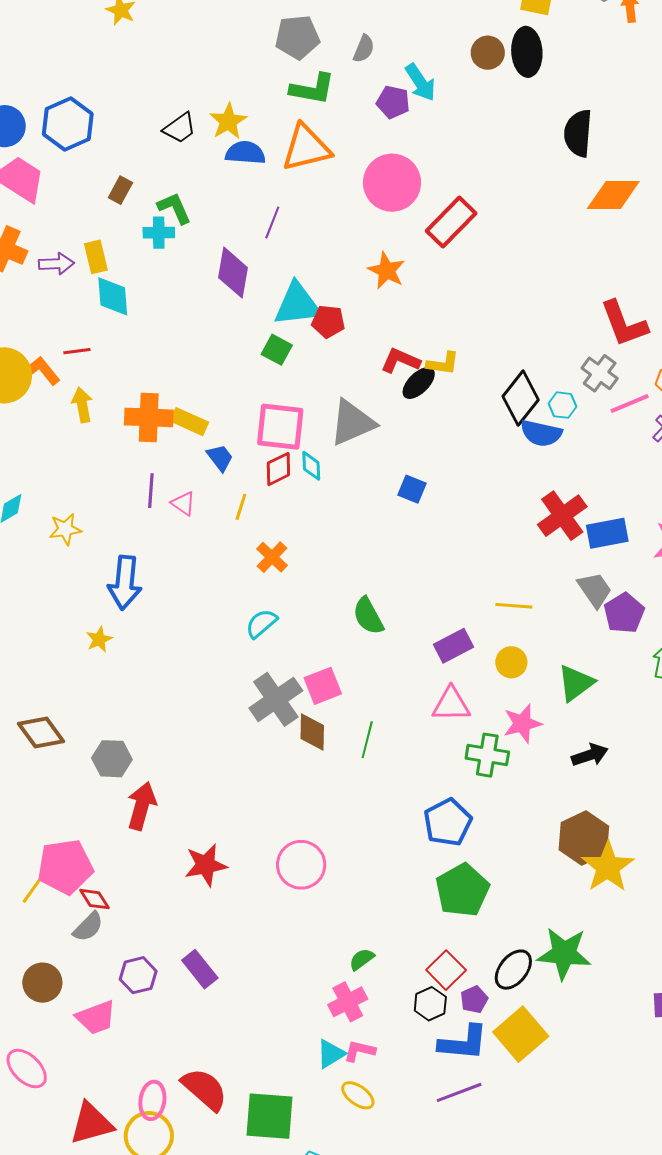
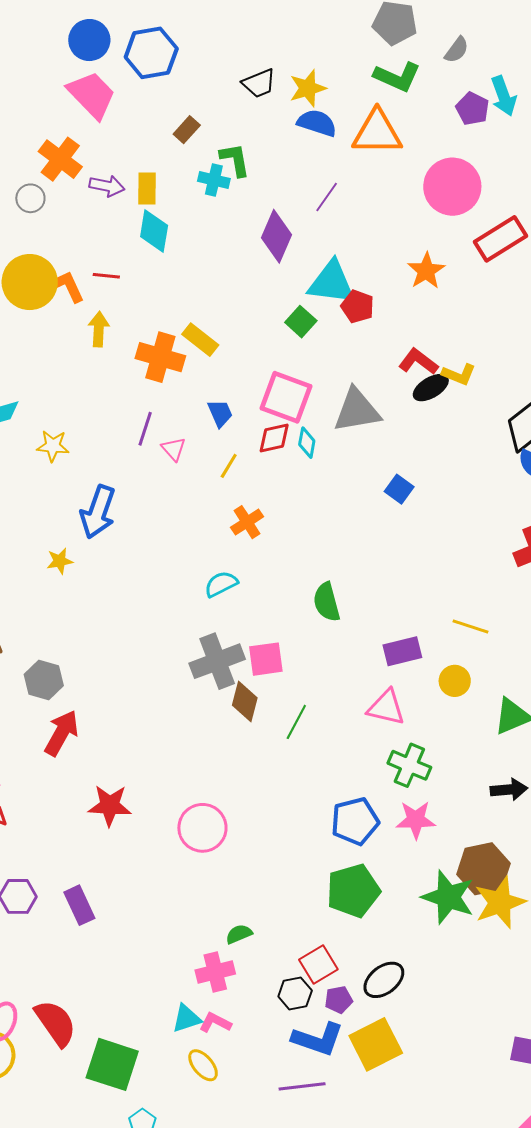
yellow rectangle: (189, 422) -> (200, 340), moved
pink star: (522, 723) -> (416, 820), moved
green star: (564, 954) -> (448, 897), moved

